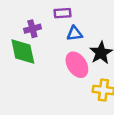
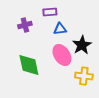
green diamond: (23, 52) -> (29, 65), moved

